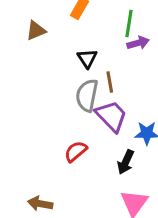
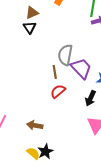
black triangle: (87, 58) -> (30, 27), moved
brown line: (110, 82) -> (55, 72), moved

